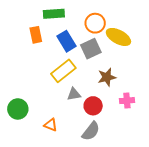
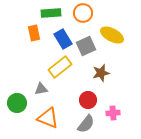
orange circle: (95, 23) -> (83, 13), moved
gray triangle: (74, 94) -> (41, 89), moved
pink cross: (127, 101) -> (113, 113), moved
orange triangle: (51, 125) -> (48, 118), size x1.6

